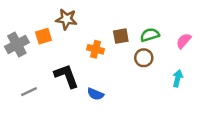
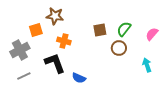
green semicircle: (150, 35) -> (124, 29), turned -35
gray cross: (17, 45) -> (20, 50), moved
orange cross: (95, 49) -> (64, 41), moved
cyan arrow: (178, 78) -> (147, 65), turned -32

